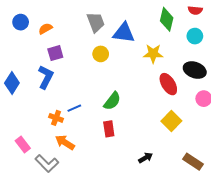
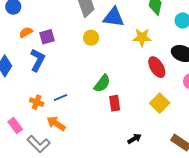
orange semicircle: (45, 29) -> (26, 32), moved
blue line: (74, 108) -> (60, 97), moved
orange cross: (56, 118) -> (37, 102), moved
red rectangle: (109, 129) -> (115, 103), moved

